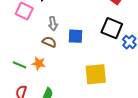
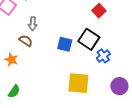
blue square: (76, 36) -> (65, 44), moved
yellow square: (96, 74) -> (78, 83), moved

